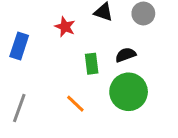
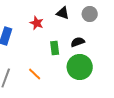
orange line: (75, 104) -> (35, 74), moved

